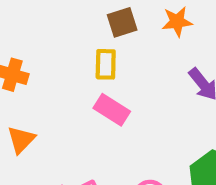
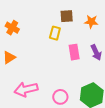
pink rectangle: (112, 110) -> (74, 52), moved, turned 35

